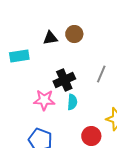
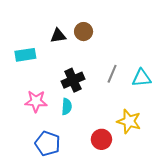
pink star: (44, 100) -> (36, 101), moved
cyan semicircle: (72, 102) -> (67, 107), moved

